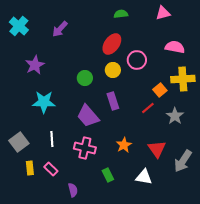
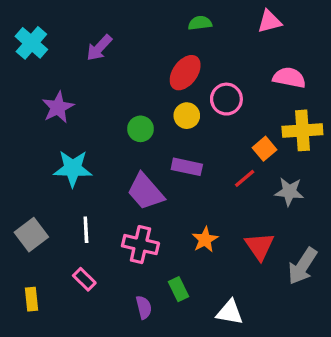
purple rectangle: (113, 101) -> (187, 167), turned -60
gray star: (175, 116) -> (289, 192), turned -30
yellow rectangle: (30, 168) -> (31, 299), moved
white triangle: (144, 177) -> (230, 312), moved
purple semicircle: (73, 190) -> (144, 307), moved

